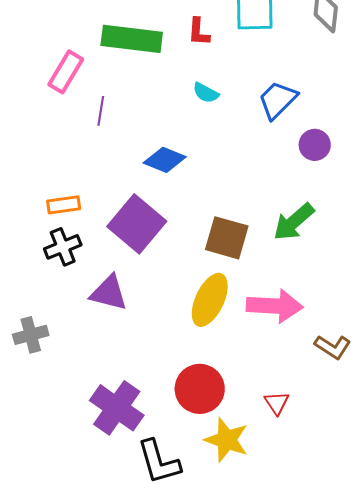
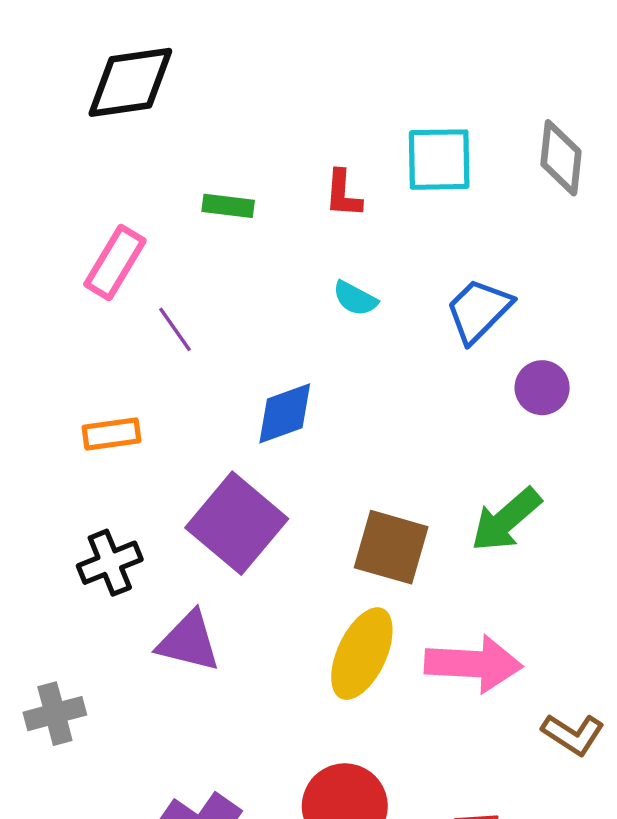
green rectangle: (132, 39) -> (228, 206), size x0.5
purple line: (101, 111) -> (175, 329), turned -44
blue diamond: (165, 160) -> (285, 413), turned -42
orange rectangle: (64, 205) -> (112, 434), moved

